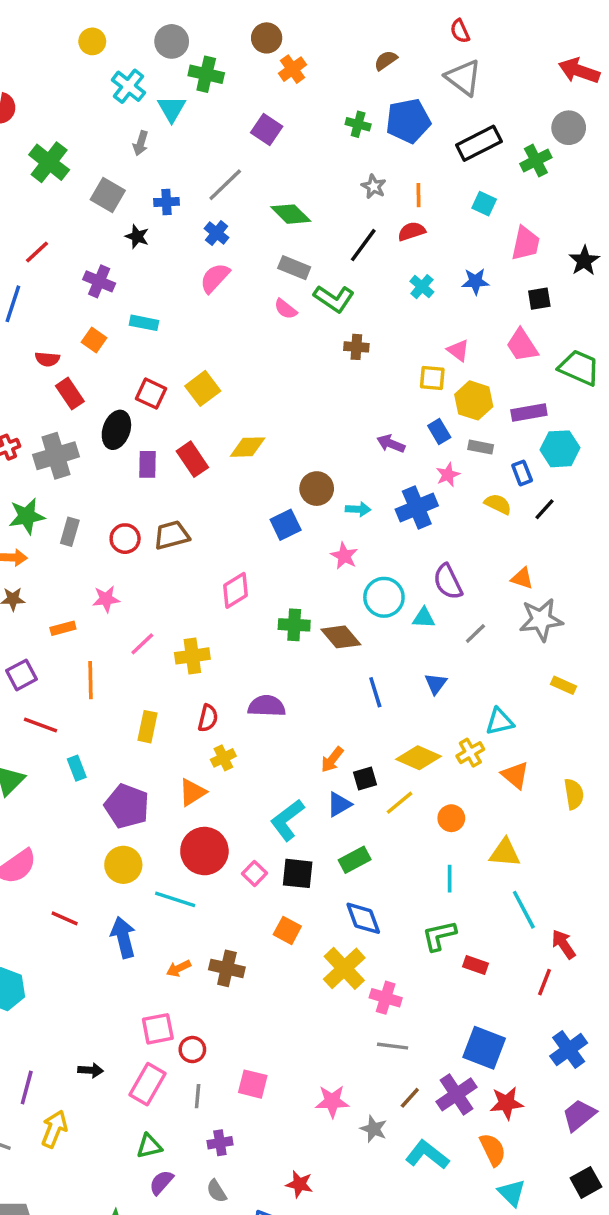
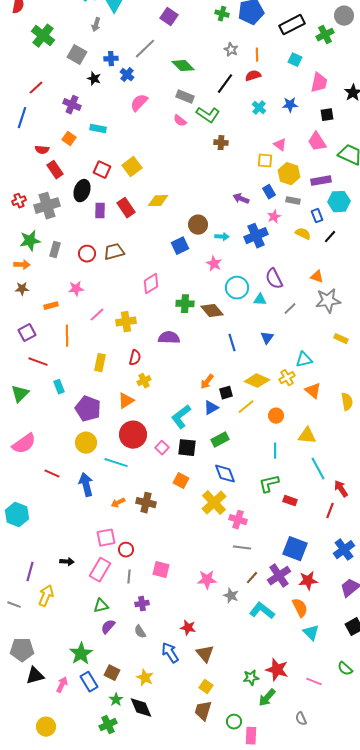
blue cross: (217, 233) -> (127, 75), moved
purple semicircle: (267, 706) -> (169, 338), moved

